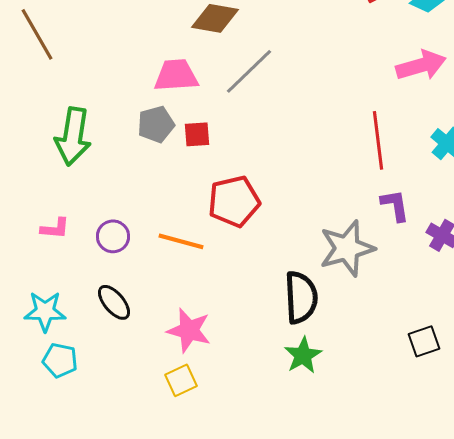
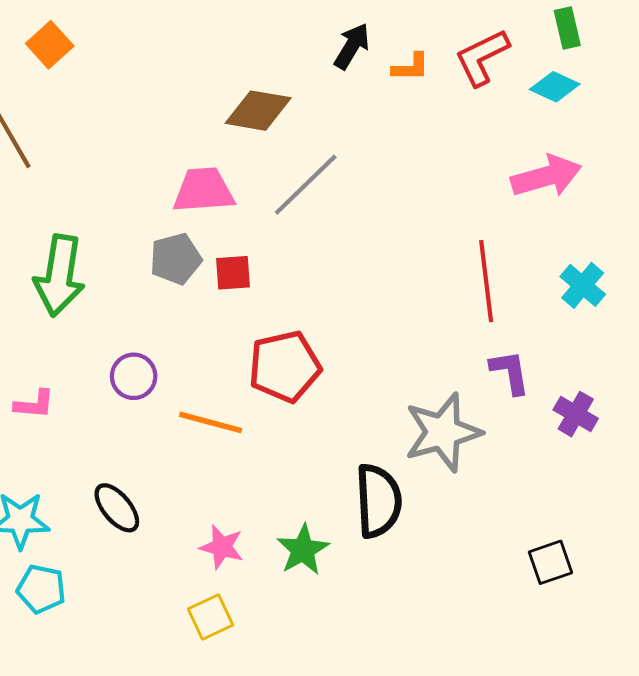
purple circle: (113, 236) -> (134, 376), moved
pink star: (189, 330) -> (222, 547), size x0.7
green star: (303, 355) -> (303, 550), moved

